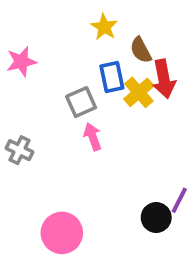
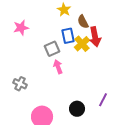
gray cross: (19, 150) -> (20, 84), moved
black circle: (156, 217) -> (77, 109), moved

